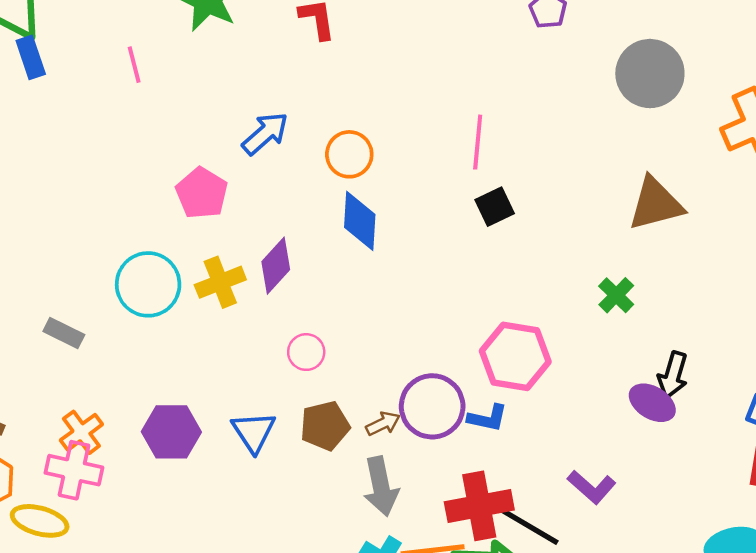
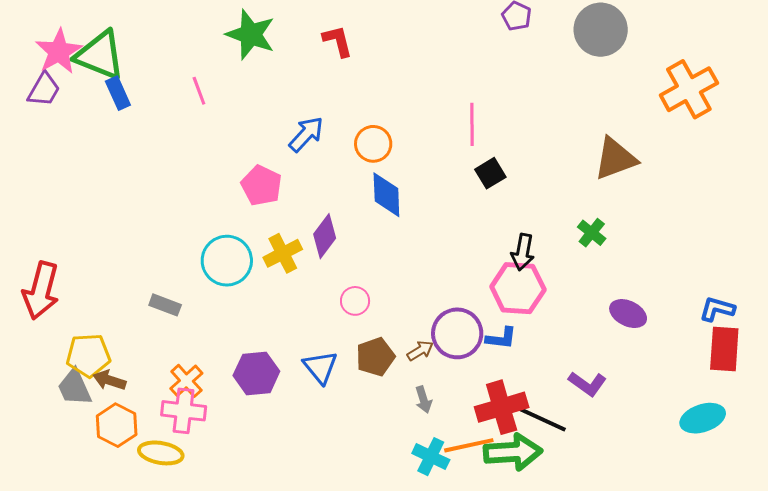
gray circle: (650, 74) -> (601, 30), moved
black arrow: (673, 375) -> (523, 252), moved
gray arrow: (381, 486) -> (424, 400), size x0.6

